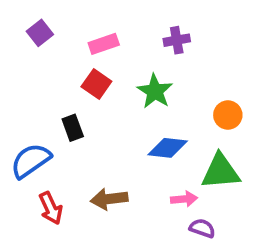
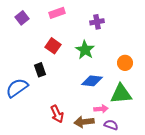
pink rectangle: (104, 44) -> (57, 13), moved
brown arrow: (109, 199) -> (84, 122), moved
red arrow: (51, 208) -> (57, 114), moved

